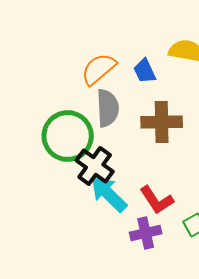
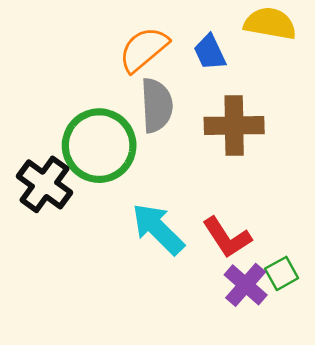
black cross: (95, 166) -> (45, 184), moved
purple cross: (146, 233) -> (246, 285), moved, turned -36

